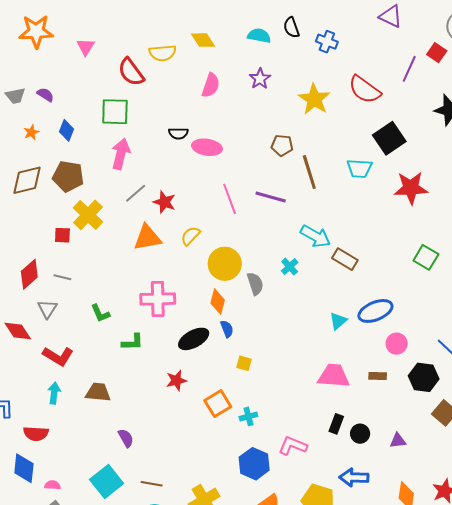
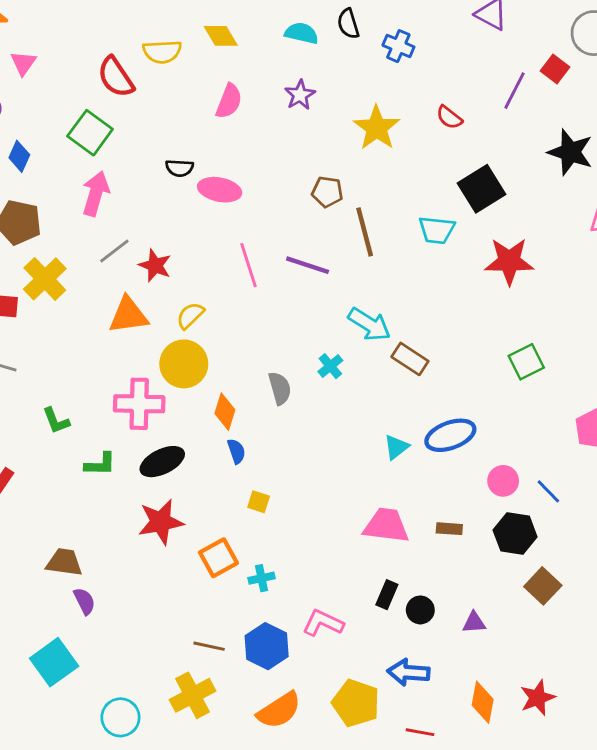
pink triangle: (86, 47) -> (23, 63), moved
red semicircle: (365, 90) -> (449, 117), size x0.6
green square: (115, 112) -> (90, 133), turned 32
green square: (426, 257) -> (526, 362), turned 30
yellow circle: (225, 264) -> (184, 364), moved
black ellipse: (194, 339) -> (162, 462), moved
pink circle: (397, 344) -> (503, 481), moved
red star: (176, 380) -> (161, 522), size x1.5
brown trapezoid: (98, 392) -> (64, 562), moved
brown line: (152, 484) -> (209, 646), moved

